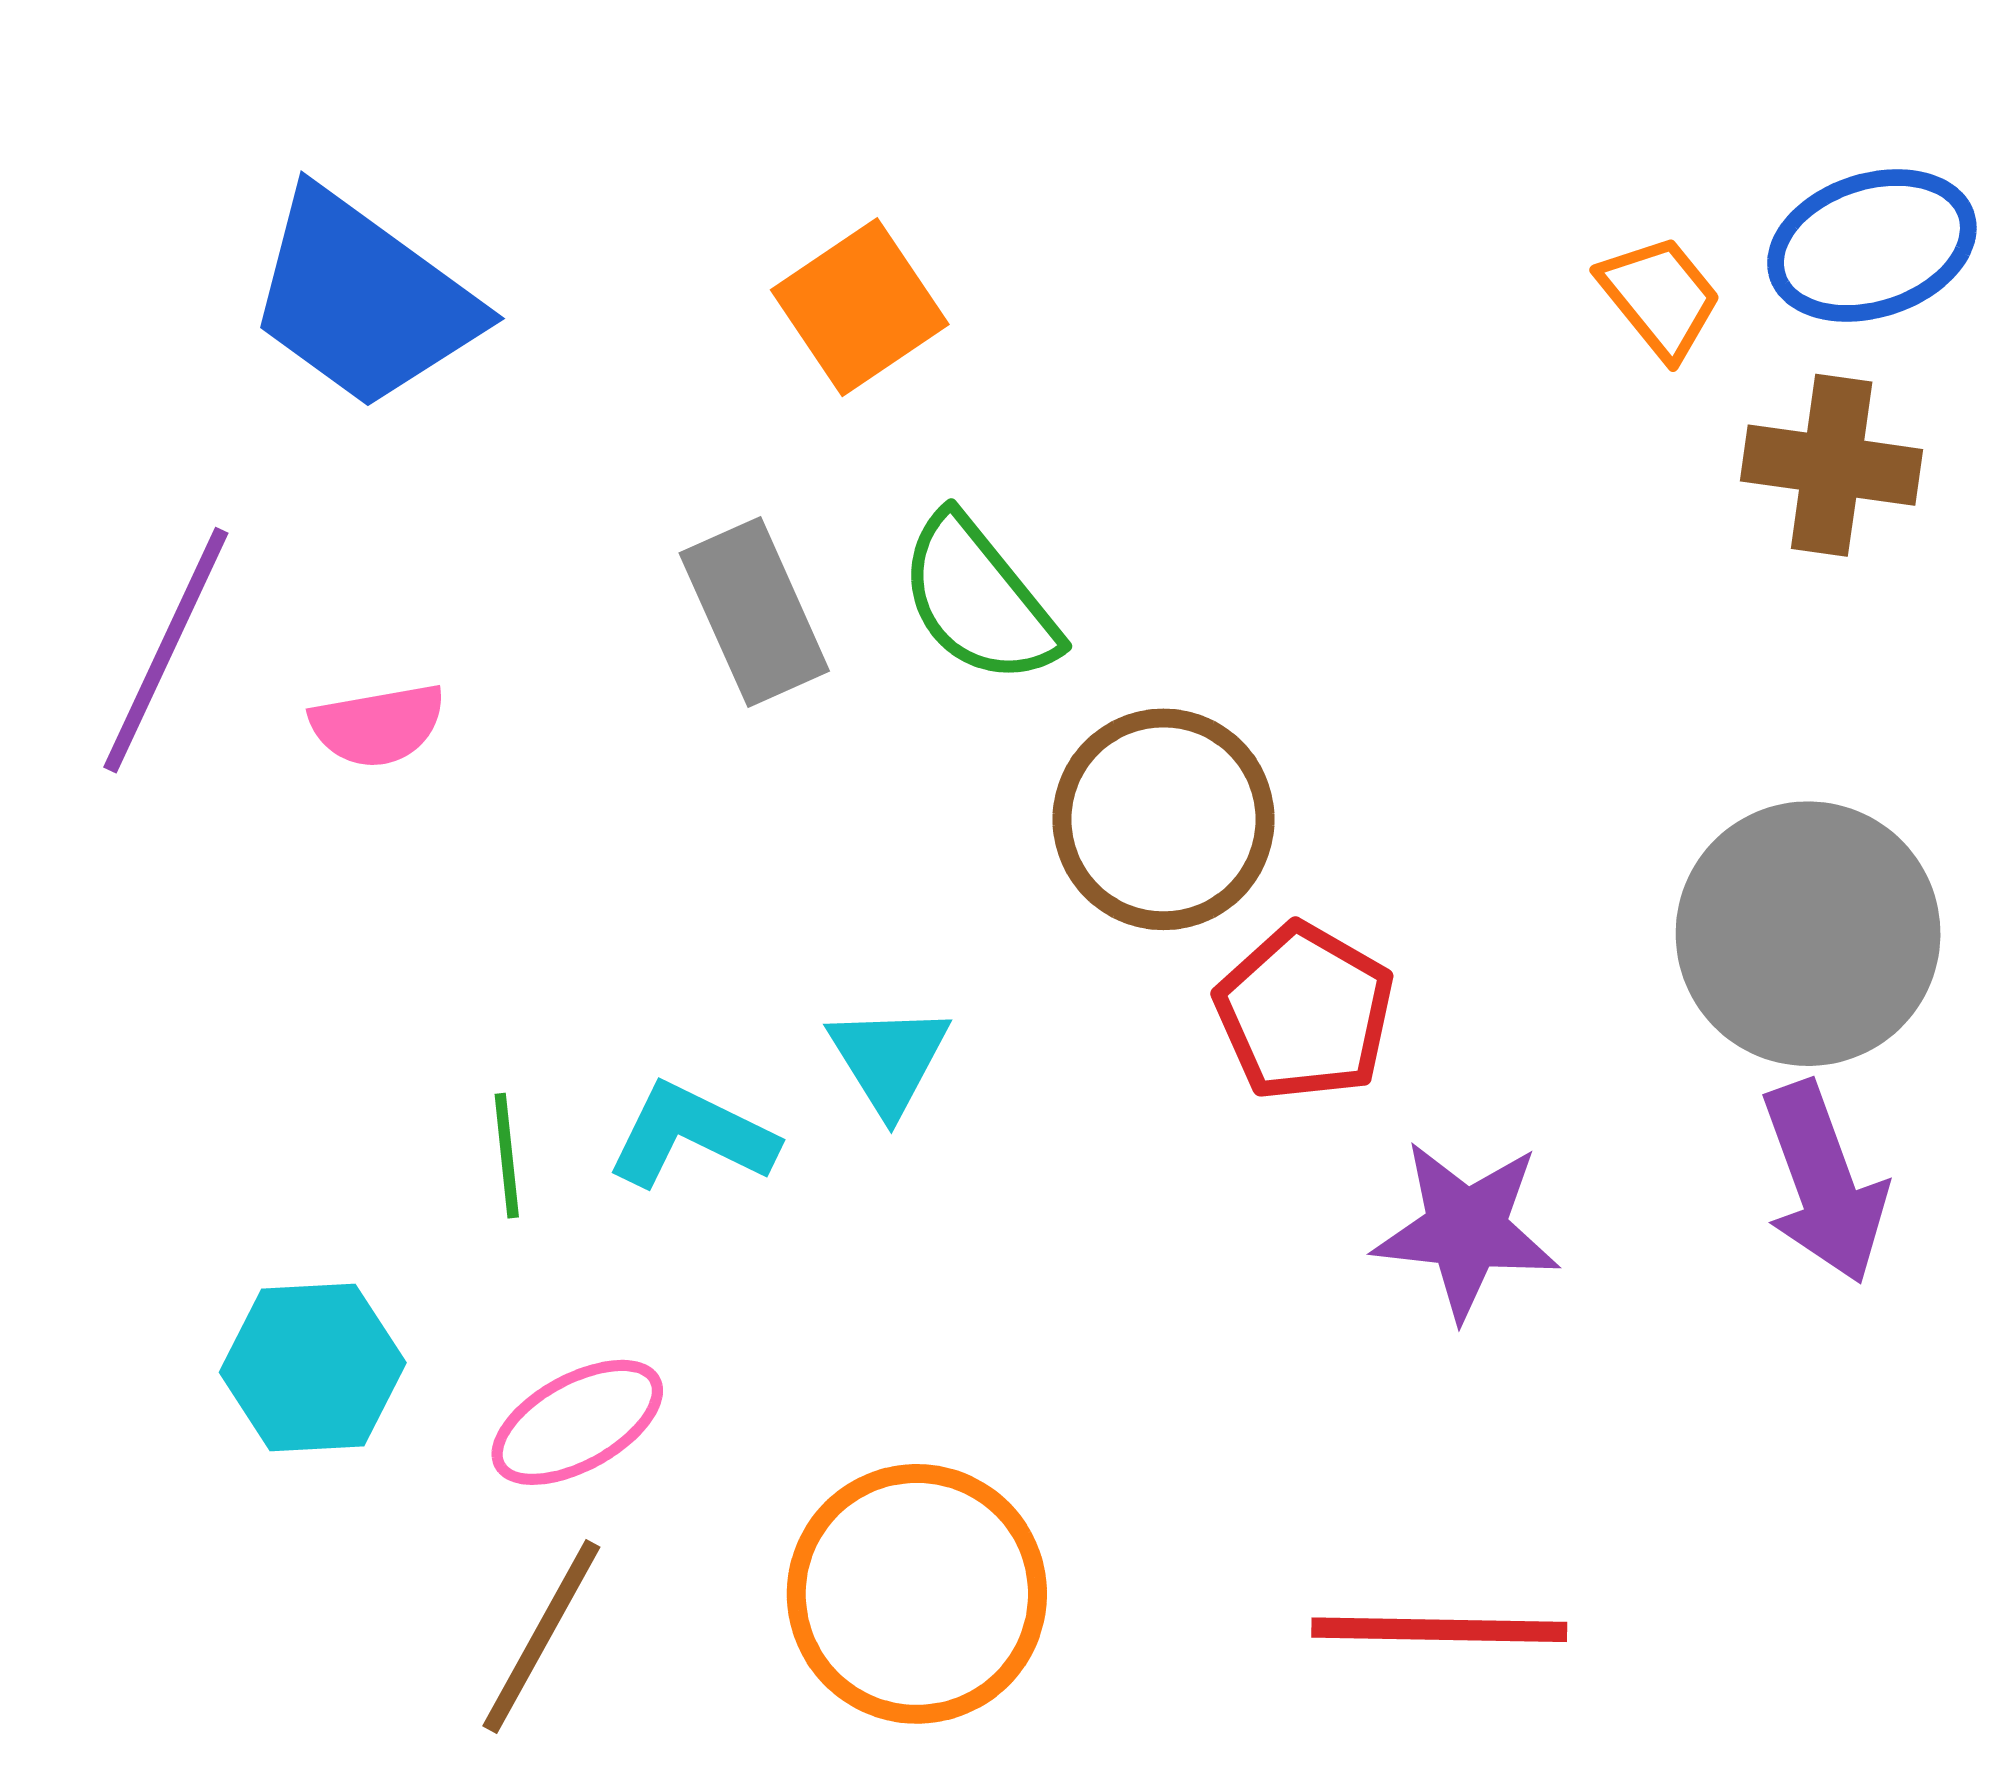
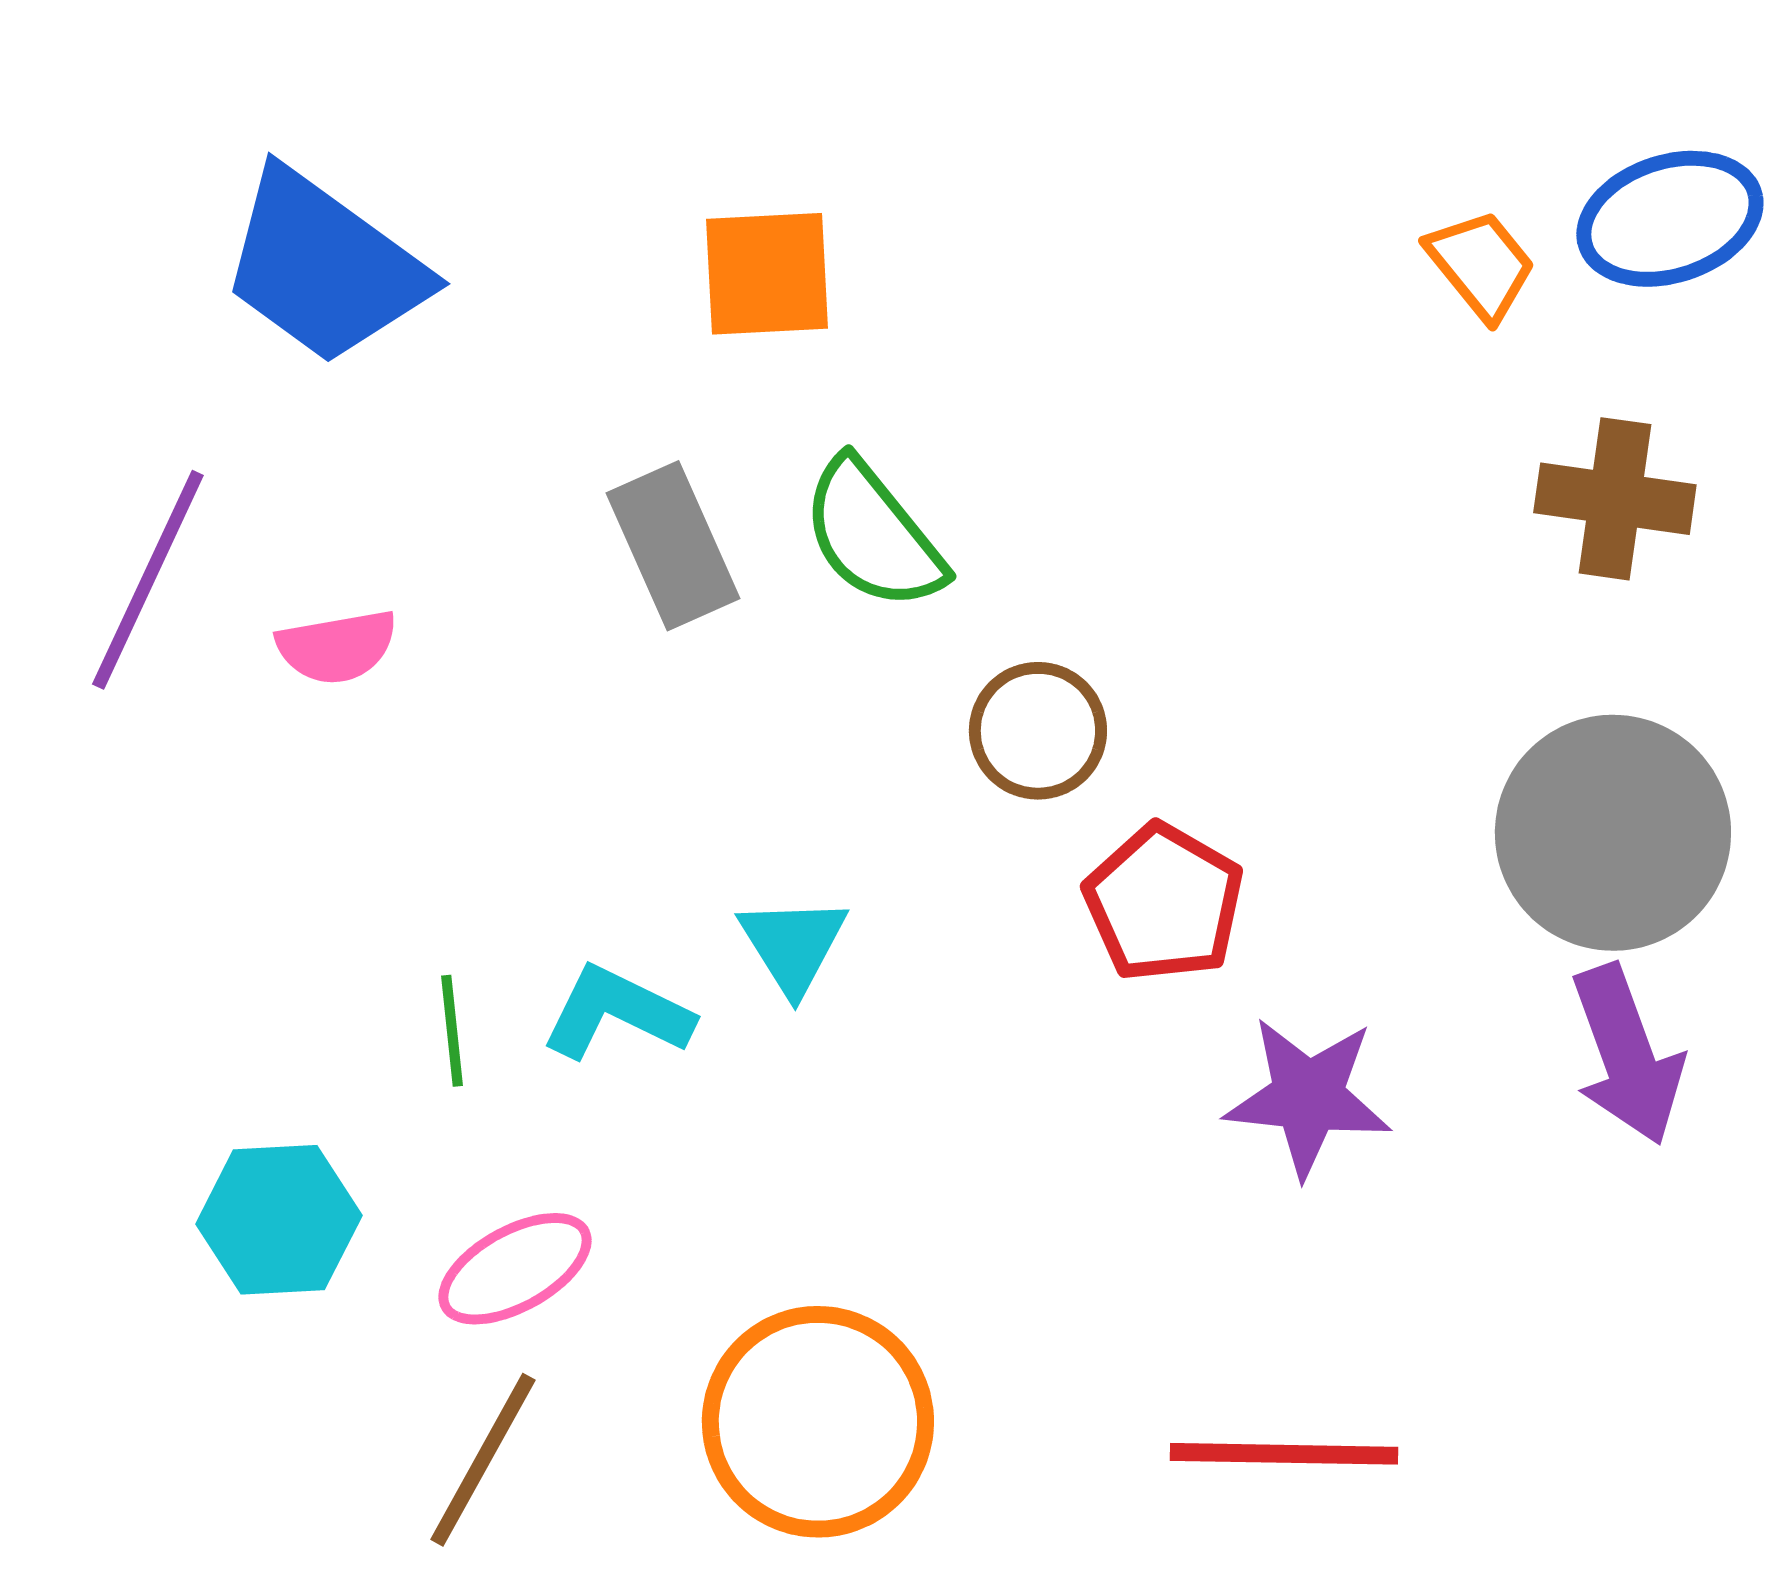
orange square: (860, 307) -> (767, 274), turned 31
brown cross: (1832, 465) -> (1615, 499), moved
brown circle: (1163, 819) -> (1038, 731), size x0.7

